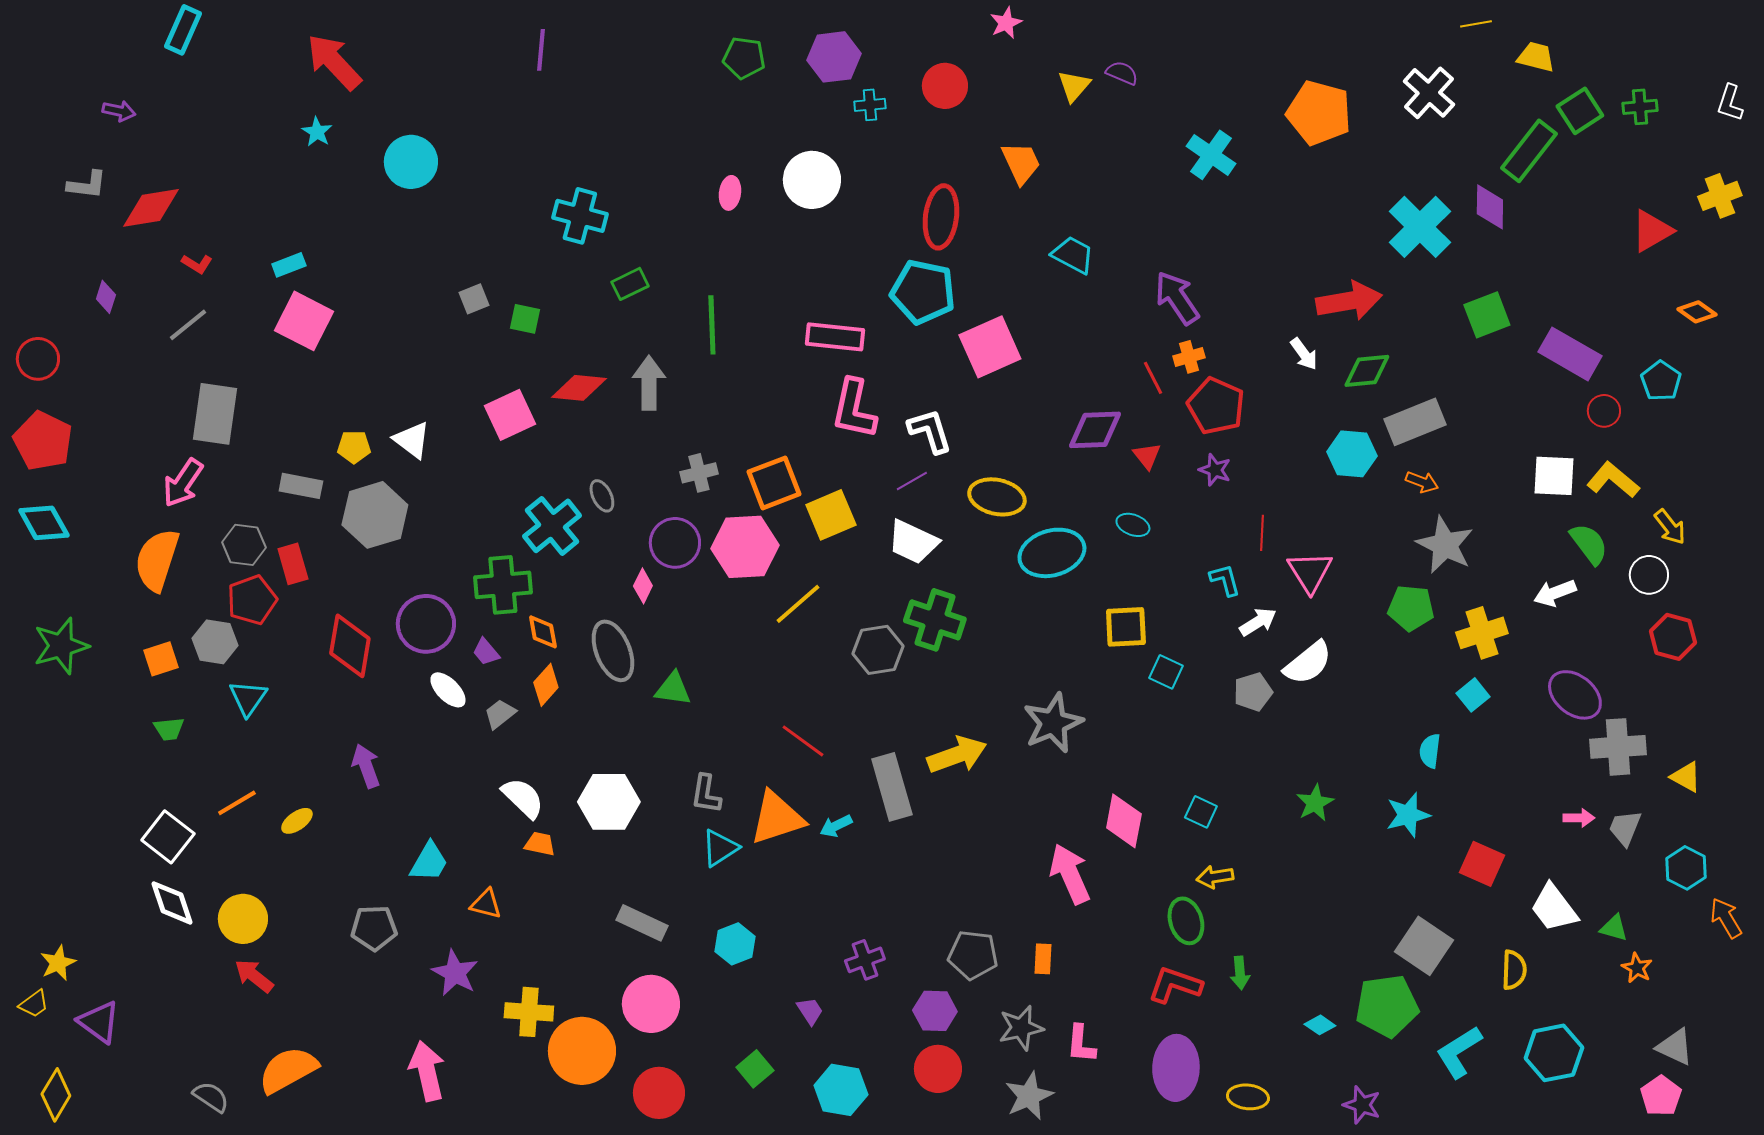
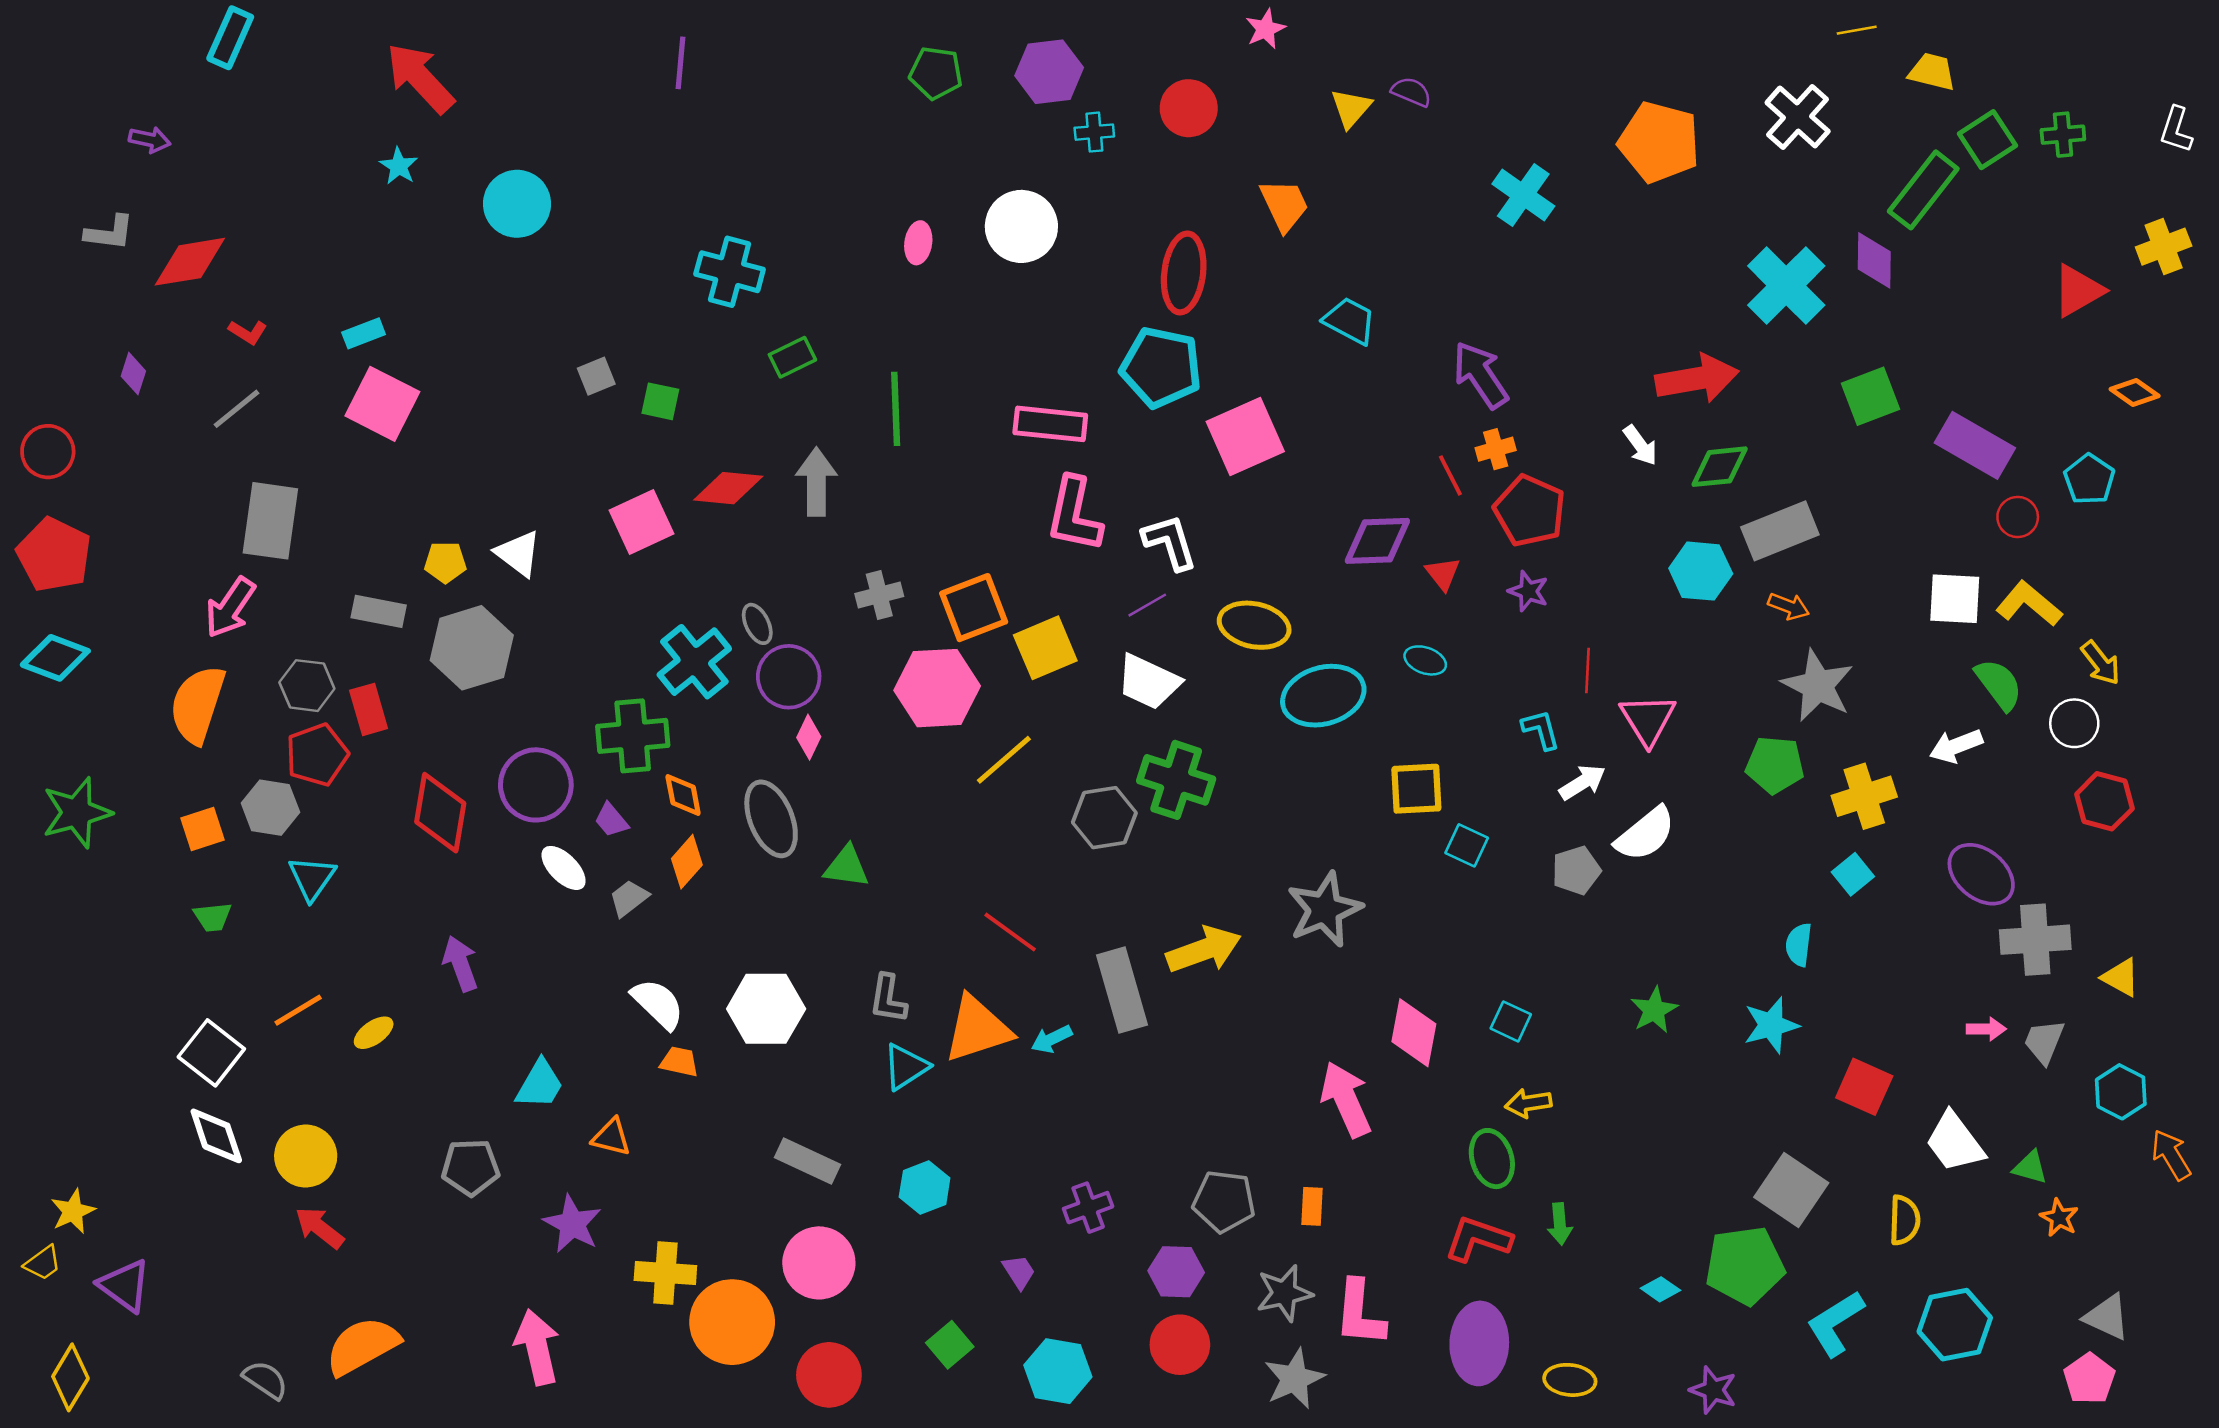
cyan diamond: (44, 523) -> (55, 658), turned -40
purple circle: (675, 543) -> (789, 677), moved
pink L-shape: (1081, 1044) -> (1360, 1313), size x1.4

